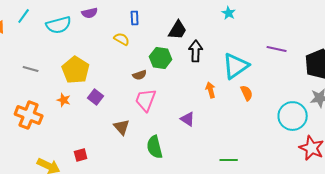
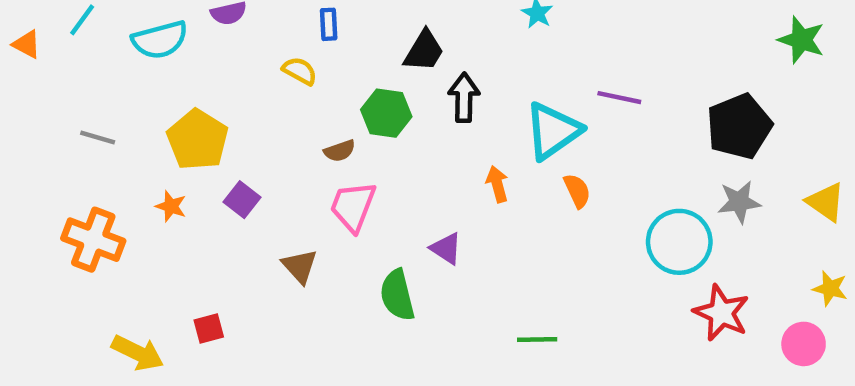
purple line: (277, 49) -> (619, 98), moved
green semicircle: (155, 147) -> (397, 295), moved

